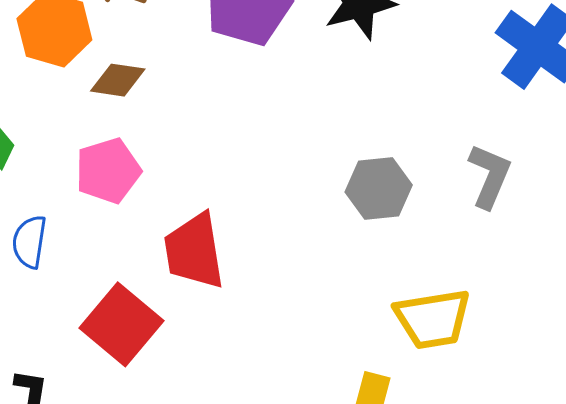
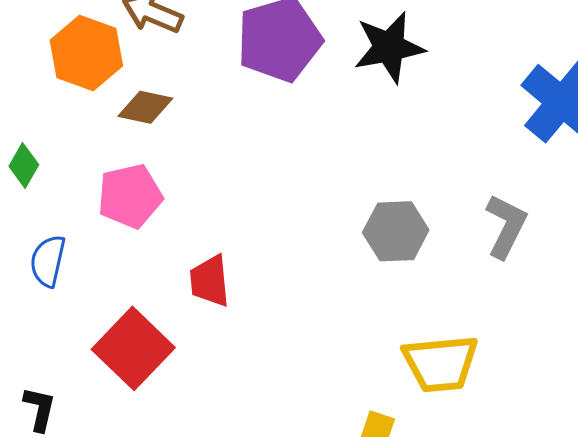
red trapezoid: (194, 251) -> (210, 281), size x0.7

